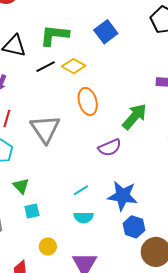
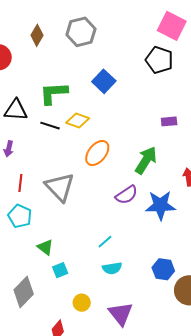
black line: (46, 67) -> (50, 126), turned 54
orange ellipse: (88, 101) -> (97, 153), turned 64
blue star: (123, 196) -> (160, 205), moved

